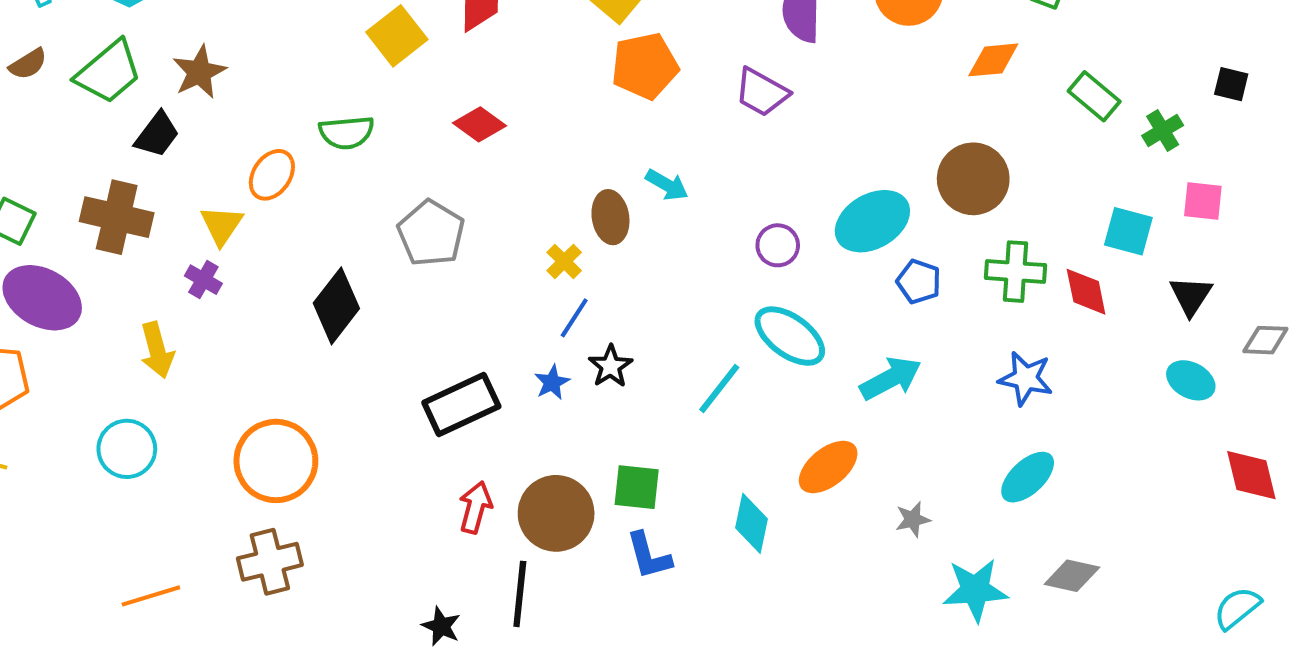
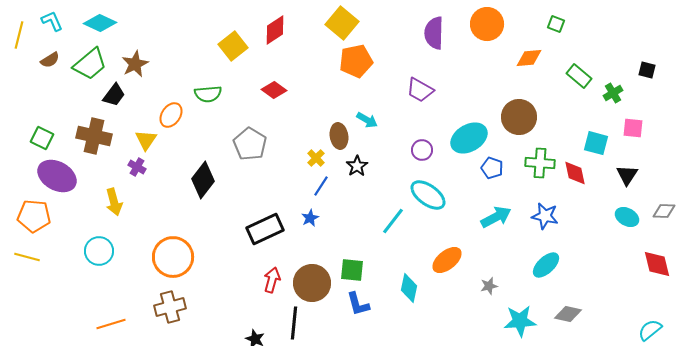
purple trapezoid: (762, 92) -> (420, 90), moved
gray diamond: (1265, 340) -> (664, 211), moved
black star: (610, 366) -> (357, 166), moved
cyan arrow: (891, 378) -> (496, 217), moved

